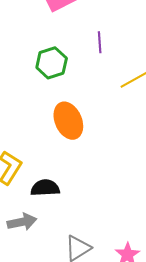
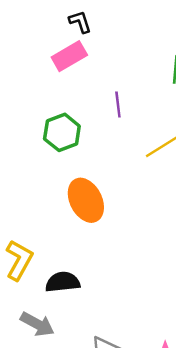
gray arrow: (22, 222) -> (37, 324), turned 44

